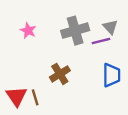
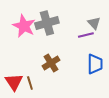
pink star: (28, 31) -> (24, 26), size x1.6
gray cross: (75, 31) -> (47, 23), moved

